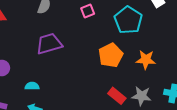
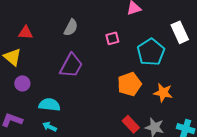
purple trapezoid: (49, 44) -> (71, 66), turned 128
cyan semicircle: (32, 86) -> (49, 105), size x1.5

